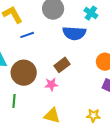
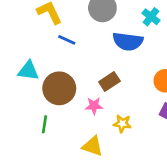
blue line: (27, 35) -> (67, 40), turned 40
yellow star: (93, 115) -> (122, 124), moved

